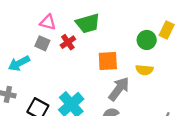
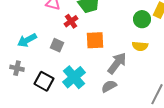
gray square: (42, 43) -> (57, 45), moved
orange square: (108, 61) -> (95, 40), moved

